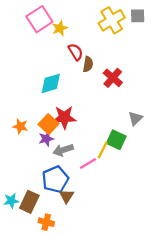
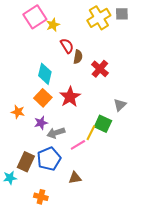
cyan diamond: (51, 83) -> (45, 74), turned -60
red star: (64, 117) -> (70, 97), moved, turned -30
orange square: (48, 124) -> (43, 98), moved
brown triangle: (67, 196) -> (75, 178), moved, turned 48
brown rectangle: (29, 202) -> (26, 162), moved

